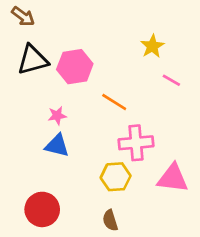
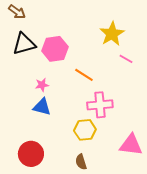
yellow star: (152, 46) -> (112, 34), size x1.4
pink triangle: (173, 178) -> (131, 145), moved

